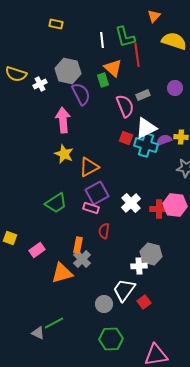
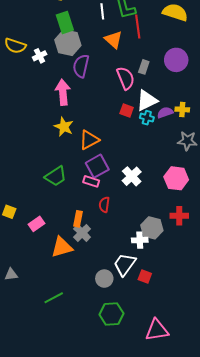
green rectangle: (103, 80) -> (65, 22), moved, size x1.5
purple circle: (175, 88) -> (176, 60), size x1.5
purple semicircle: (81, 94) -> (81, 66), turned -140
gray rectangle: (143, 95) -> (144, 67), turned -48
cyan cross: (146, 145) -> (147, 118), size x0.6
red cross: (159, 209) -> (179, 216), moved
red square: (144, 302) -> (145, 277), turned -32
gray triangle: (38, 333) -> (11, 274), moved, turned -32

